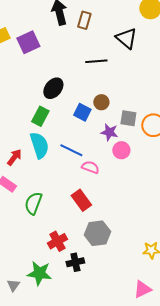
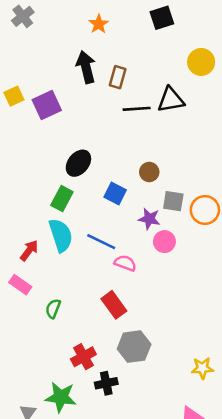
black triangle: (126, 38) -> (171, 100), turned -50
black line: (96, 61) -> (137, 109), moved
brown circle: (101, 102) -> (149, 172), moved
green semicircle: (33, 203) -> (53, 309), size x0.7

